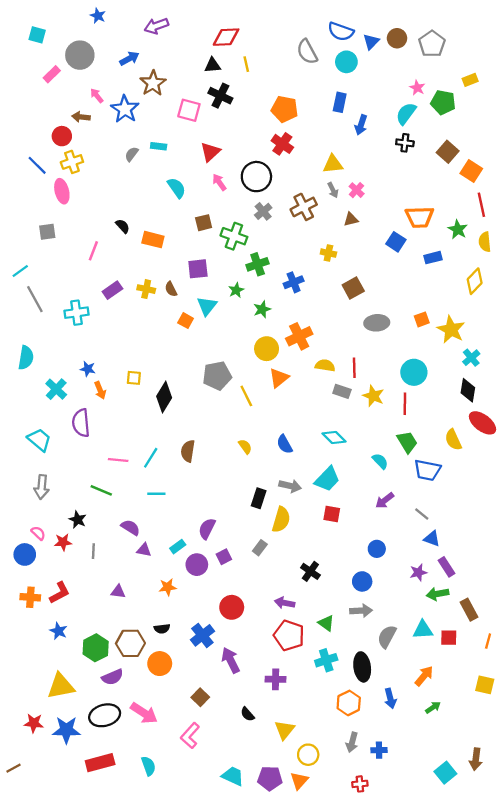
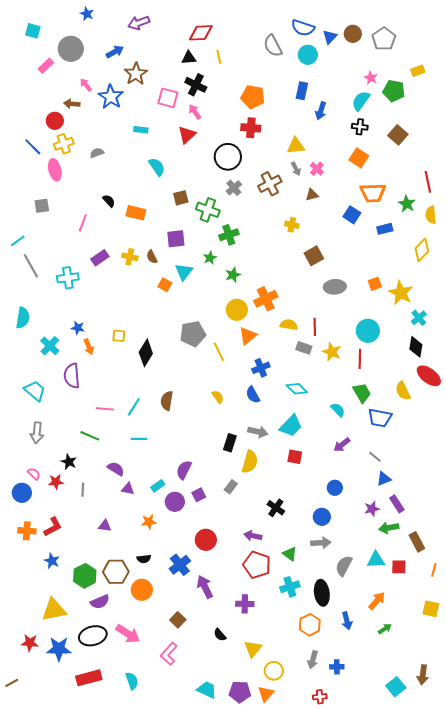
red cross: (282, 144) -> (251, 128), turned -30
gray semicircle: (132, 154) -> (97, 153), moved, turned 32
orange square: (471, 171) -> (359, 158), moved
pink arrow: (219, 182) -> (195, 112), moved
blue cross: (294, 282) -> (261, 368), moved
blue triangle: (432, 539) -> (384, 479), turned -42

